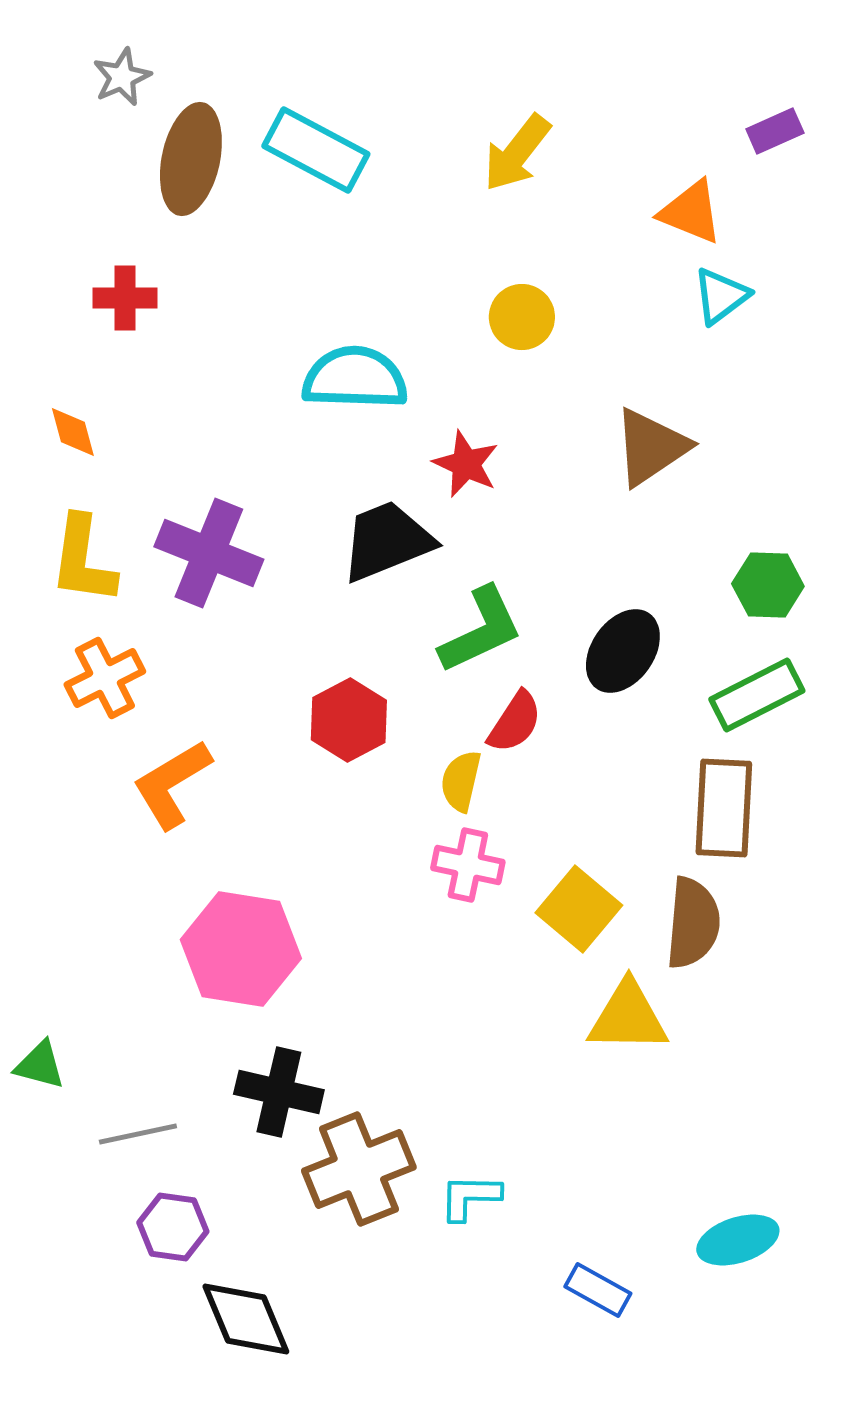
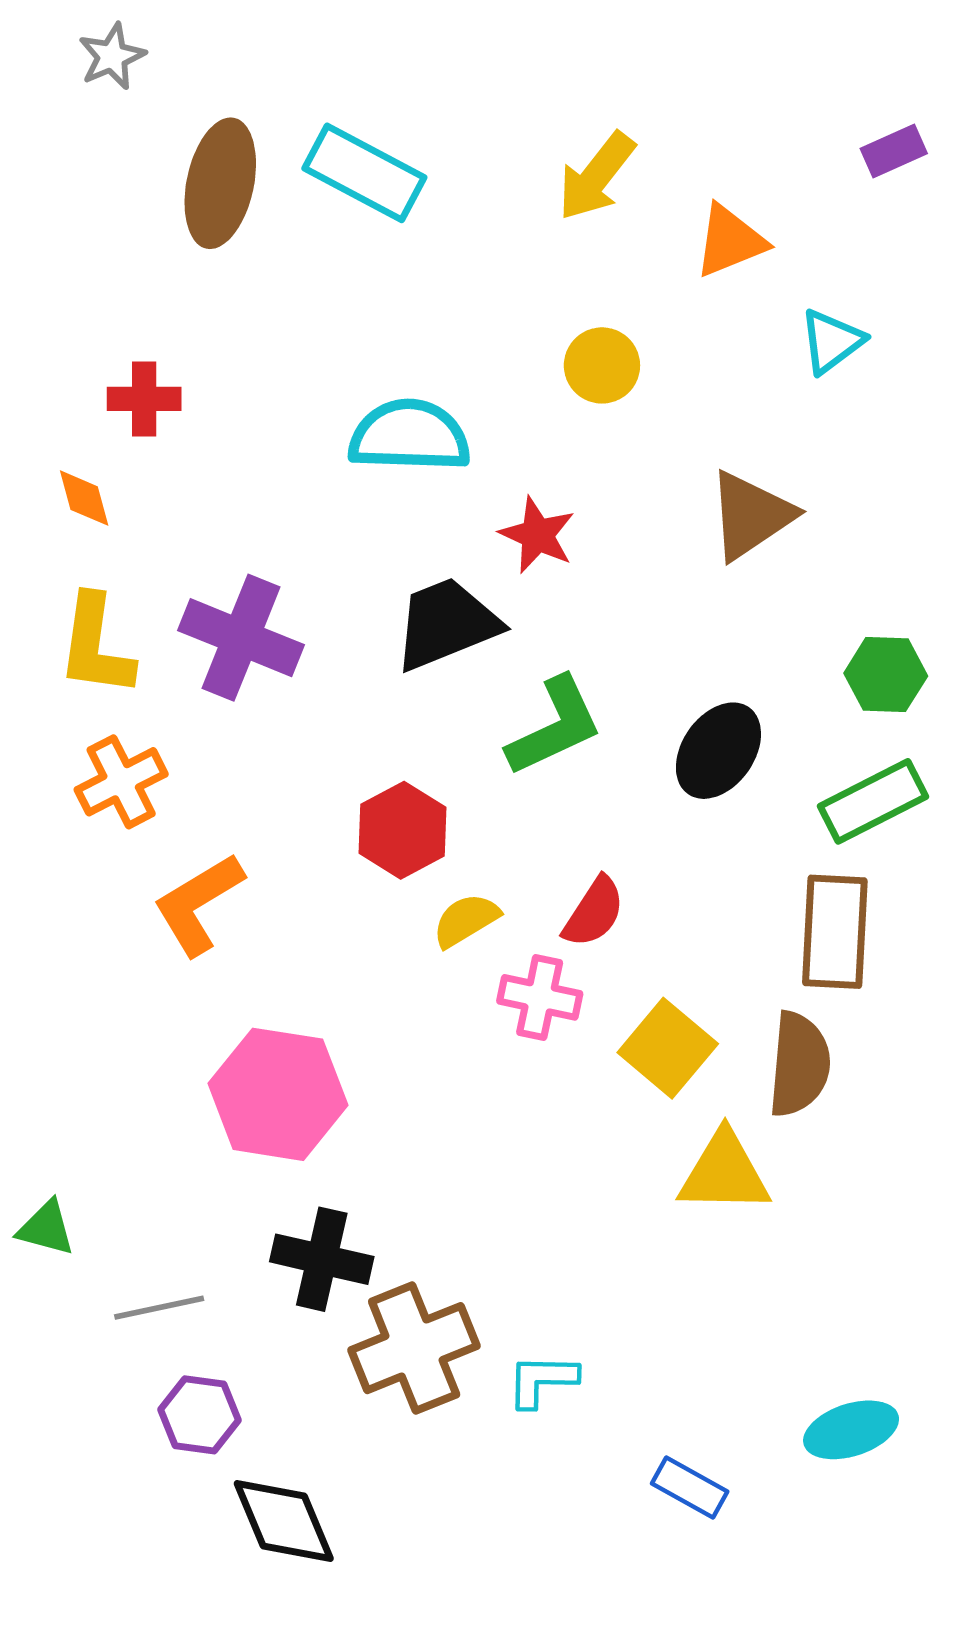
gray star: (122, 77) -> (112, 56), moved
orange triangle: (691, 212) -> (730, 241), moved, turned -44
red cross: (125, 298) -> (144, 399), moved
red semicircle: (515, 722) -> (594, 912), moved
yellow semicircle: (461, 781) -> (466, 920), moved, turned 46

